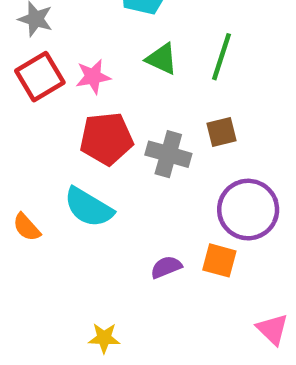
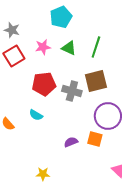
pink star: (93, 77) -> (43, 47), moved
brown square: (222, 132) -> (96, 81), size x1.6
cyan semicircle: (89, 207) -> (36, 115), size x0.6

